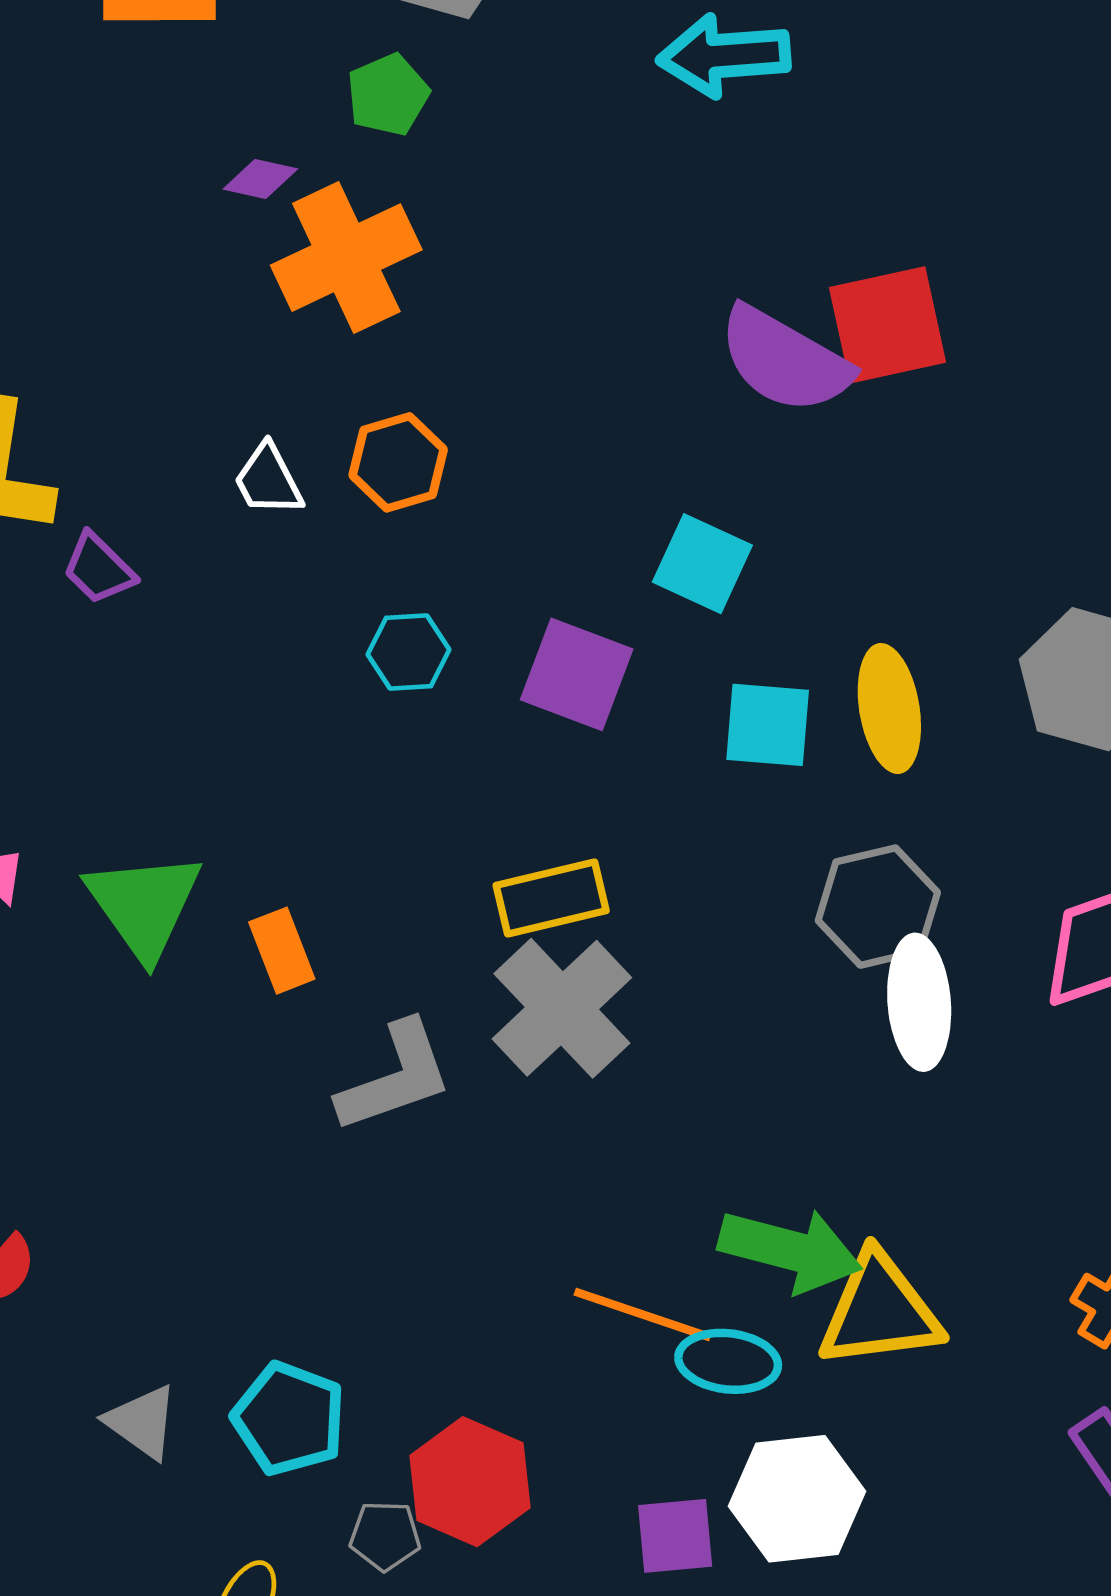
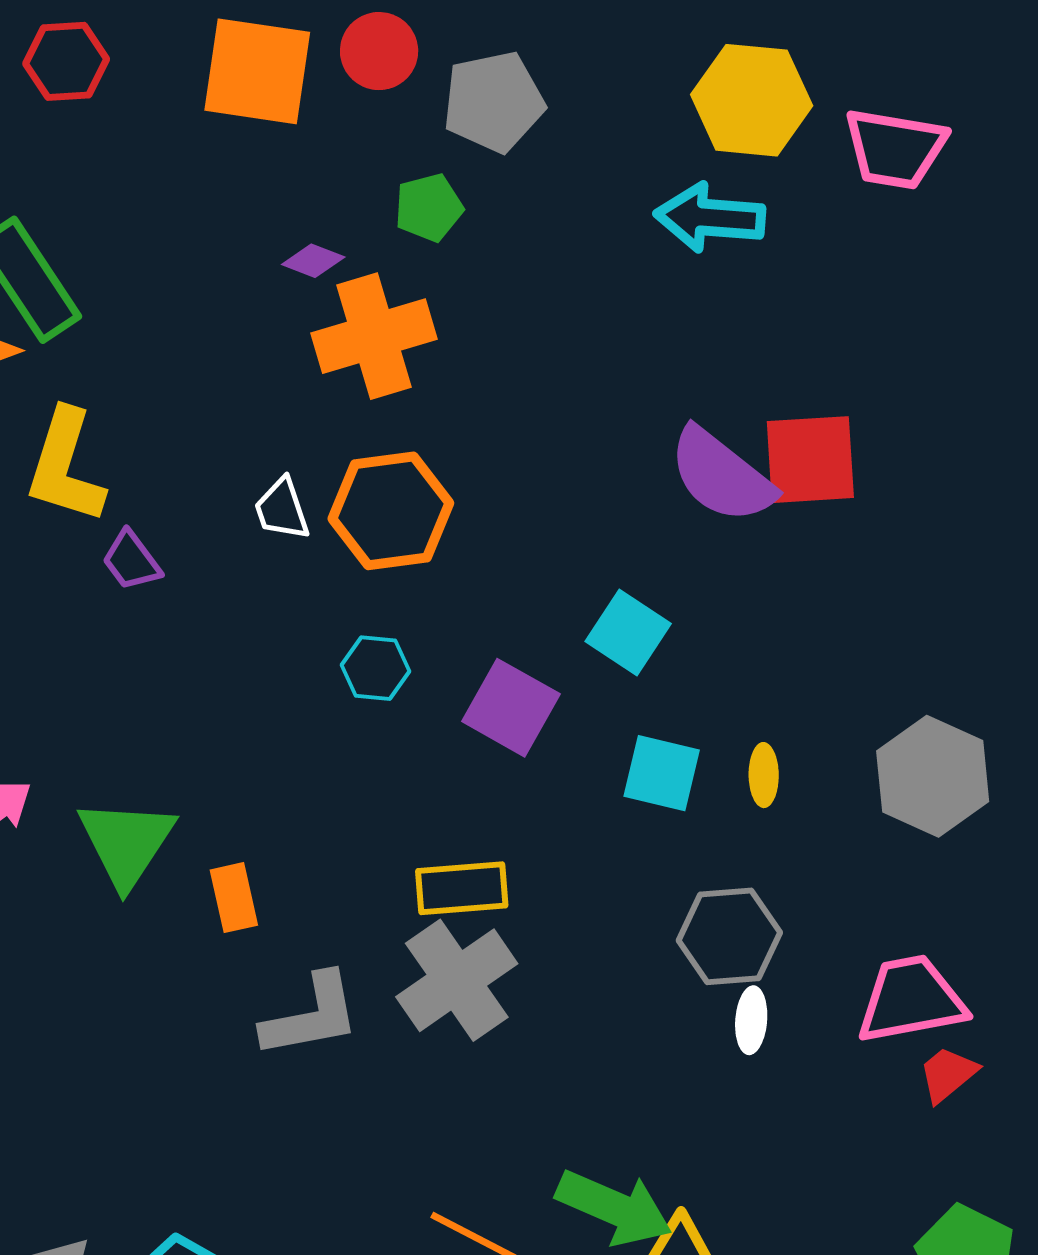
orange hexagon: (398, 462) -> (391, 511), size x1.5
yellow ellipse: (889, 709) -> (764, 775), size x0.6
white ellipse: (919, 1002) -> (751, 1020), size x0.6

